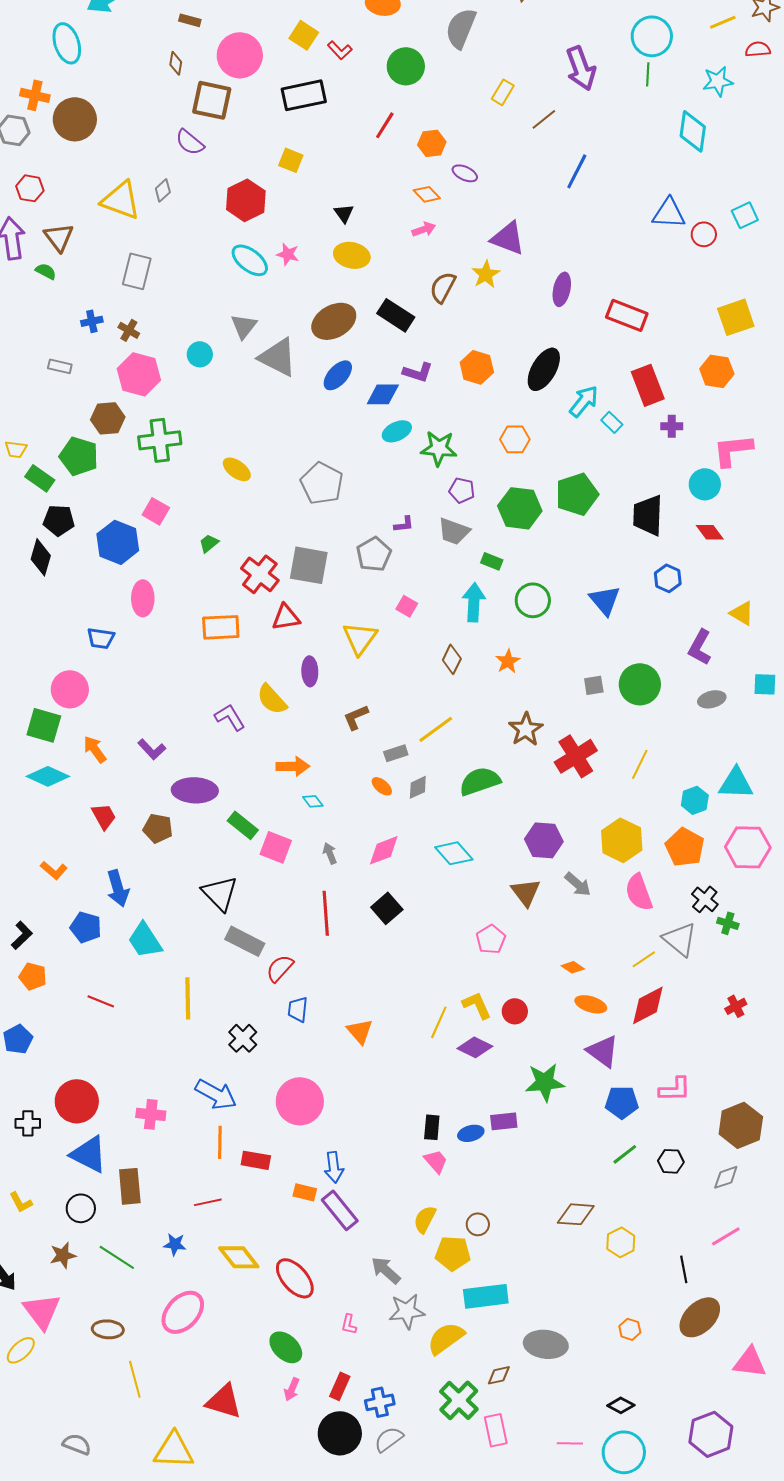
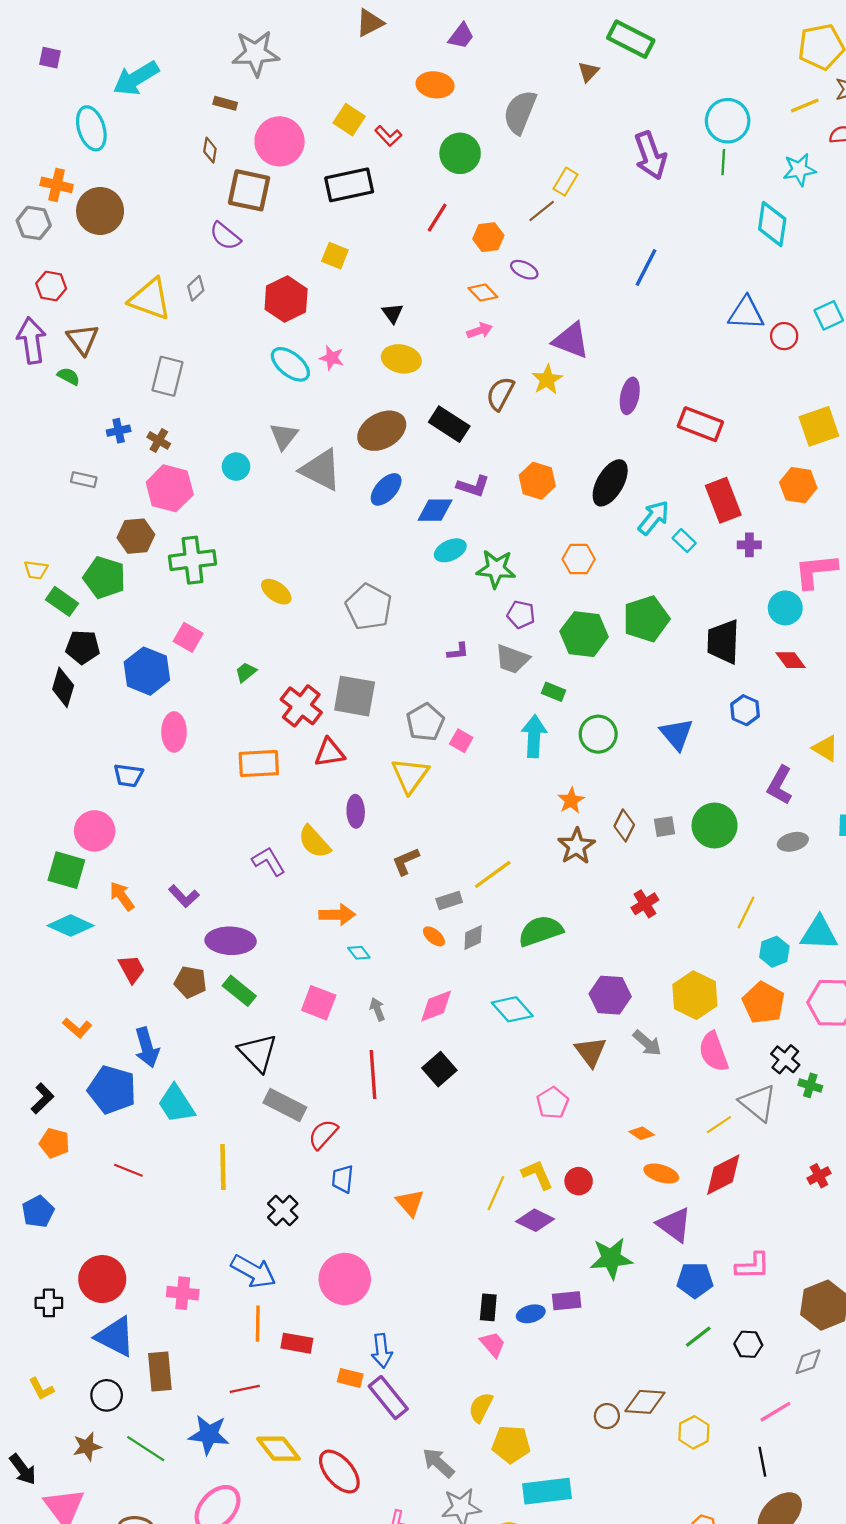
brown line: (544, 119) -> (542, 211), moved
gray pentagon: (374, 554) -> (425, 722), moved
brown diamond: (452, 659) -> (624, 825), moved
brown star: (526, 729) -> (576, 846), moved
red cross: (576, 756) -> (645, 904), size x0.6
yellow line: (640, 764) -> (746, 912), moved
green rectangle: (243, 825) -> (239, 991), moved
blue pentagon: (86, 927) -> (112, 1090), size x1.4
brown circle: (478, 1224) -> (607, 1416), moved
pink line: (726, 1236) -> (775, 1412), moved
blue star: (175, 1244) -> (209, 1435), size x1.6

